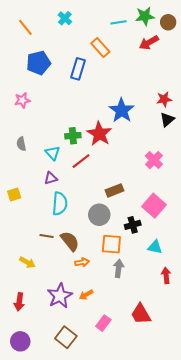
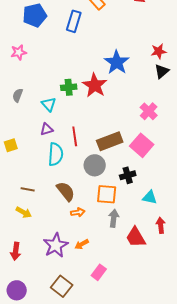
gray semicircle: (21, 144) -> (18, 95), turned 32
red line: (81, 161) -> (75, 136), moved, turned -60
brown rectangle: (114, 190) -> (110, 141), size x1.4
pink square: (154, 206) -> (142, 145), moved
brown line: (47, 236) -> (28, 189), moved
red trapezoid: (141, 314) -> (136, 237), moved

